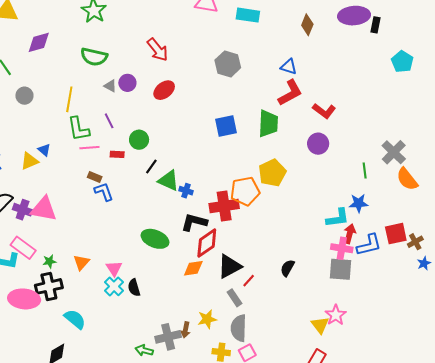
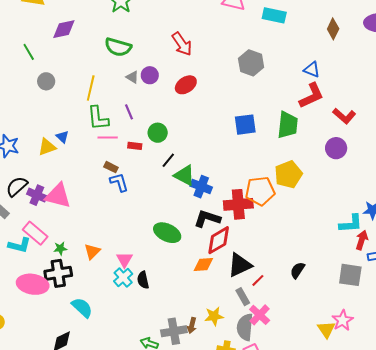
blue cross: (186, 191) -> (201, 187), size x1.5
pink cross: (342, 248) -> (260, 315), moved, turned 30

